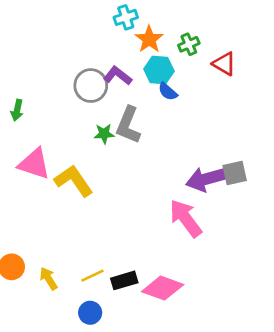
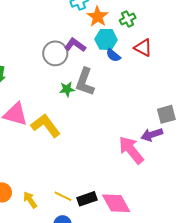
red triangle: (224, 64) -> (143, 48), moved
purple arrow: (207, 179) -> (152, 135), moved, size x0.7
yellow line: (92, 276) -> (63, 196), turned 54
pink diamond: (163, 288) -> (116, 203), turned 44

